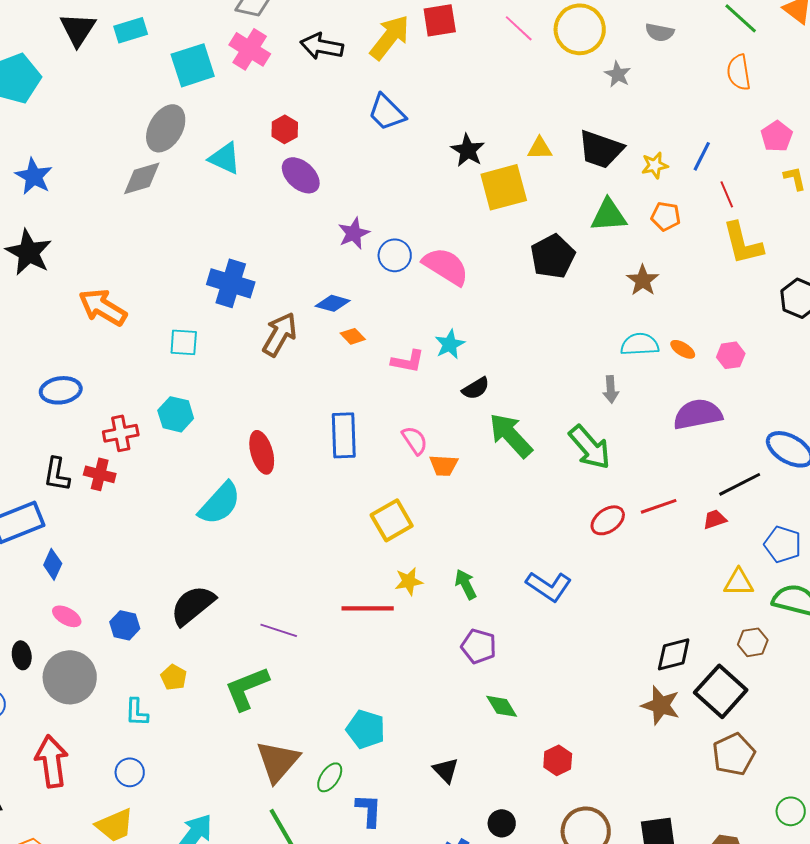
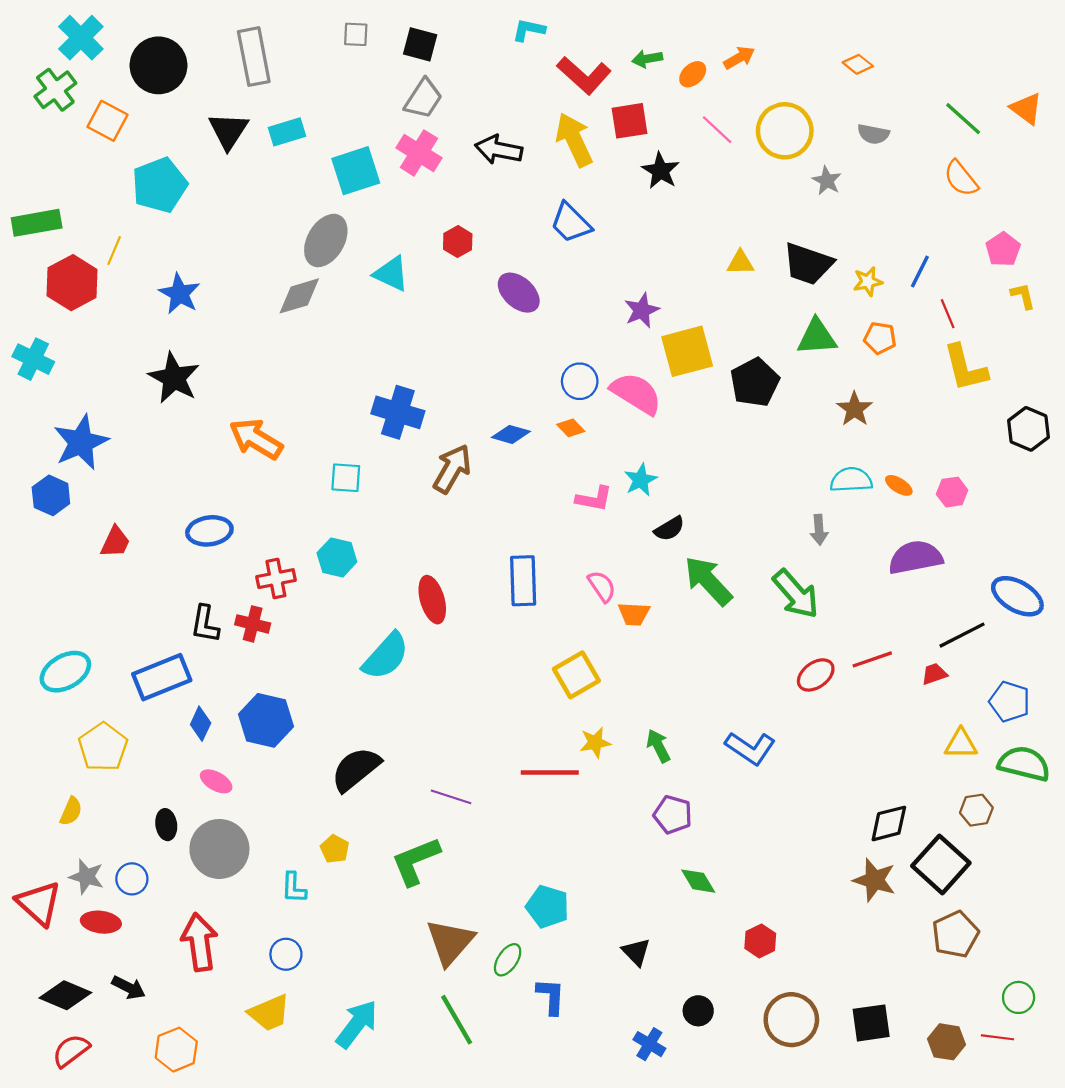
yellow arrow: (390, 37) -> (574, 140), turned -63
orange semicircle: (739, 72) -> (961, 178), turned -30
black star: (468, 150) -> (661, 171), moved
purple ellipse: (301, 175) -> (519, 293), moved
yellow square: (504, 187) -> (687, 351), moved
purple star: (354, 233) -> (642, 310), moved
orange diamond: (353, 336) -> (571, 428), moved
blue hexagon: (125, 625) -> (266, 720), moved, size x1.6

